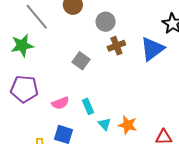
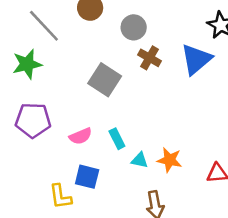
brown cross: (116, 46) -> (150, 58), turned -36
gray square: (81, 61) -> (105, 80), size x1.4
cyan triangle: (105, 124) -> (140, 160), turned -32

